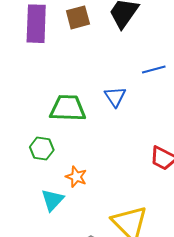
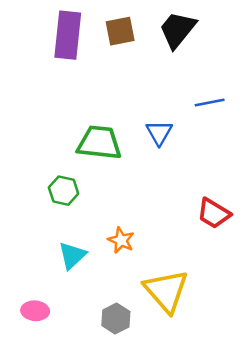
orange star: (76, 177) -> (121, 240), moved

